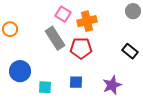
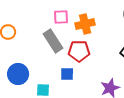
pink square: (63, 14) -> (61, 17), turned -35
blue square: (76, 82) -> (67, 74), moved

